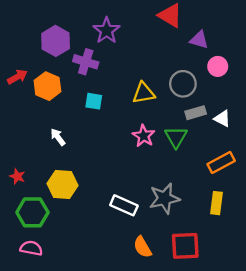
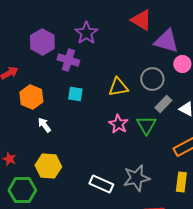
purple triangle: (199, 40) -> (166, 41), size x1.5
orange hexagon: (47, 86) -> (31, 97), moved
gray rectangle: (196, 113) -> (163, 104), turned -30

